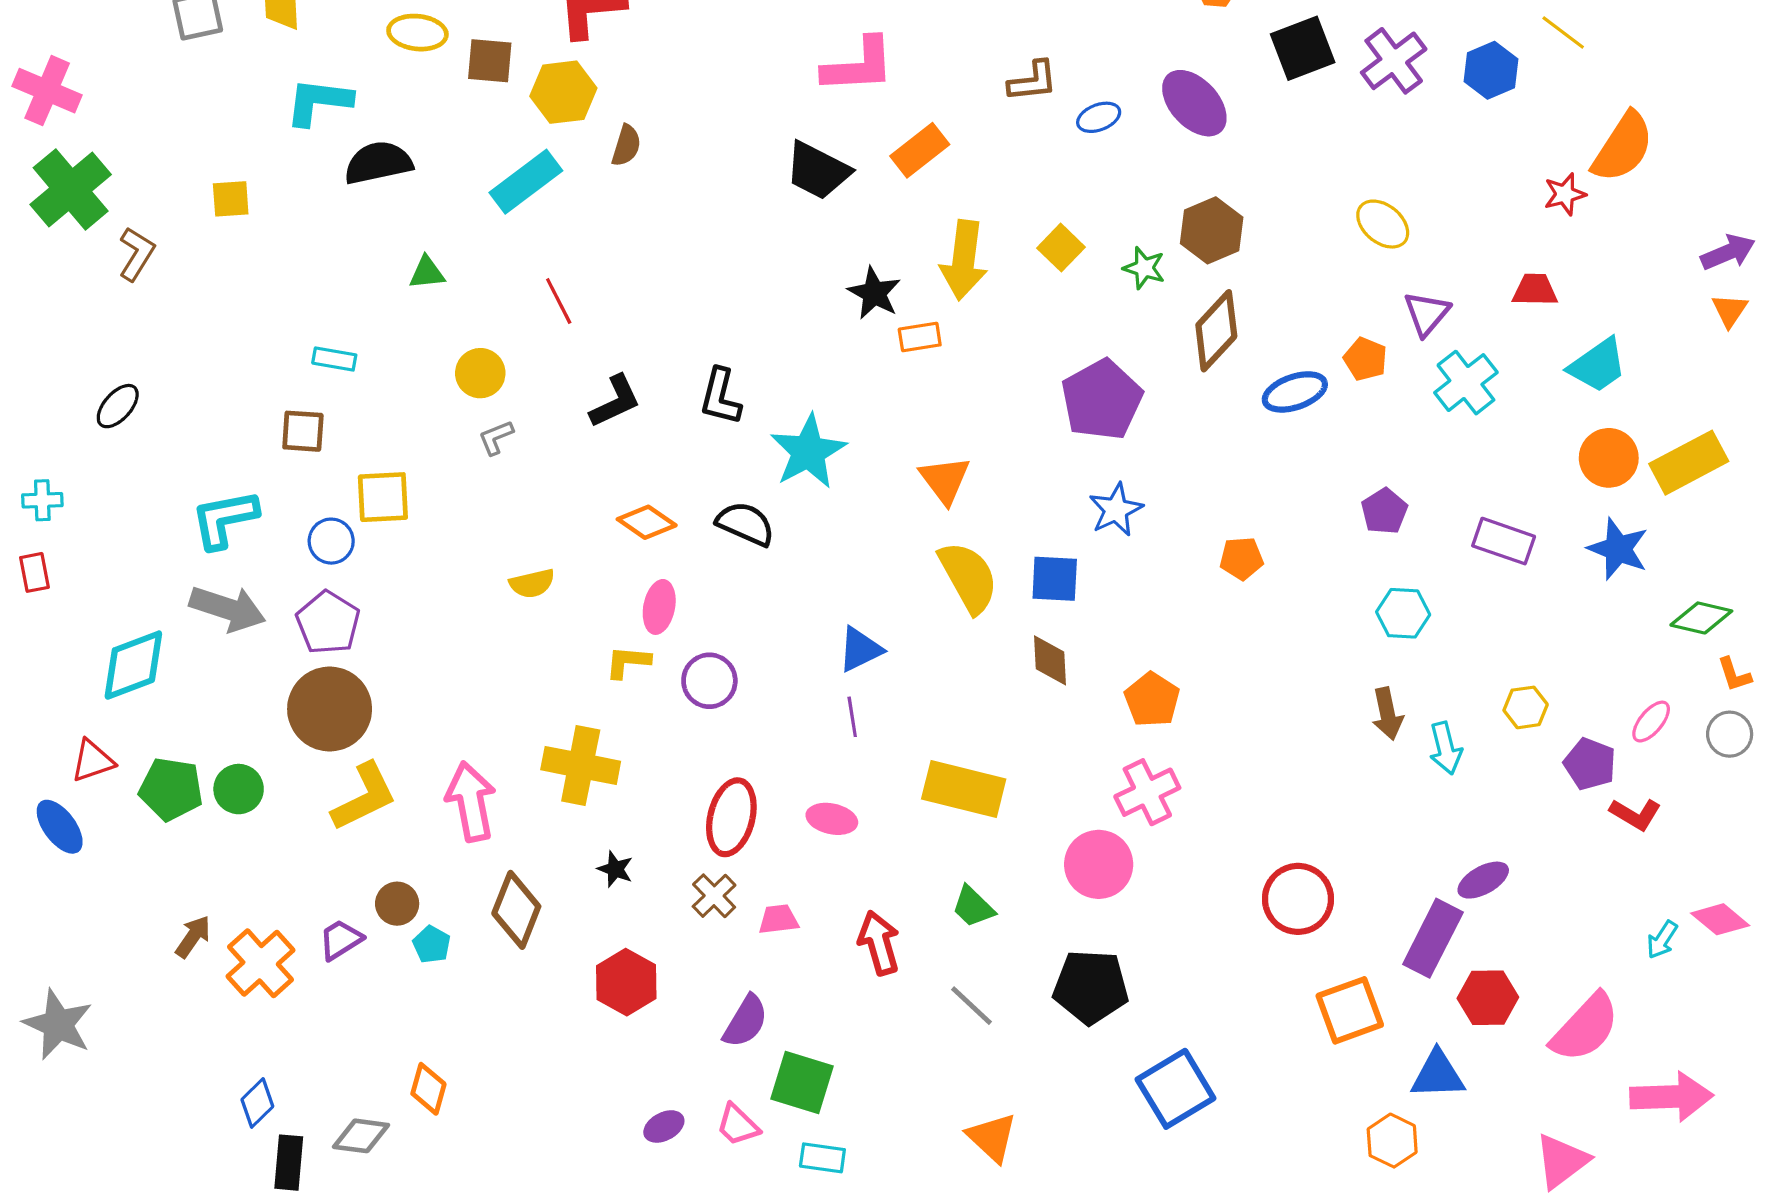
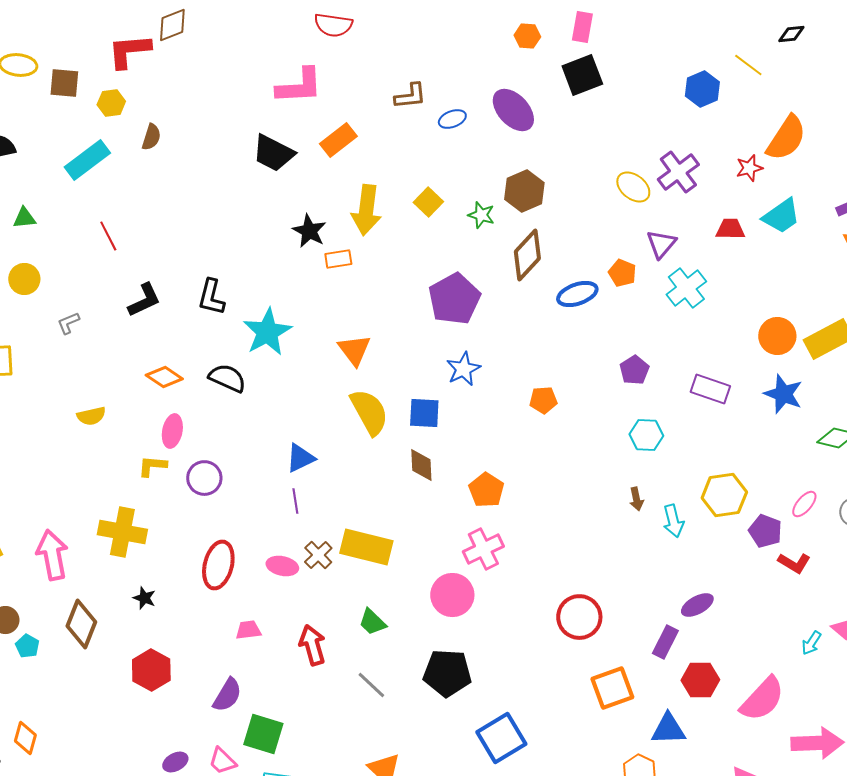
purple cross: (1394, 61) -> (678, 172), moved
yellow hexagon: (563, 92) -> (111, 103), size x0.7
cyan trapezoid: (1598, 365) -> (781, 216), moved
yellow circle: (480, 373) -> (24, 279), moved
yellow hexagon: (1526, 707) -> (724, 495), size x1.6
brown arrow: (1387, 714) -> (636, 499), size x0.7
brown cross: (714, 896) -> (318, 555), moved
purple rectangle: (1433, 938) -> (665, 642), size x0.7

